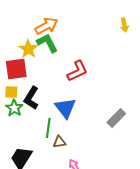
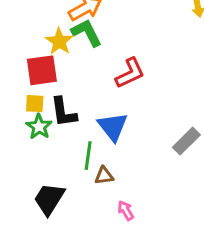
black L-shape: (31, 98) -> (64, 112), turned -40

